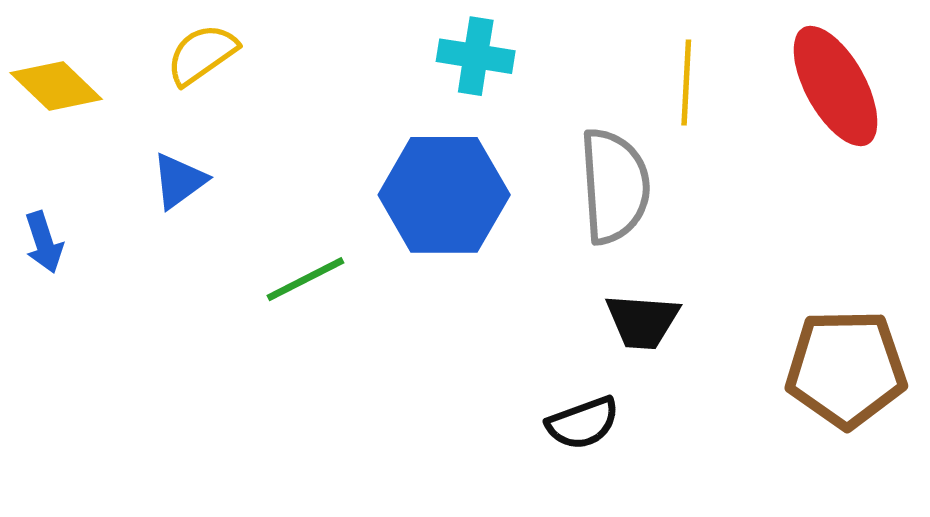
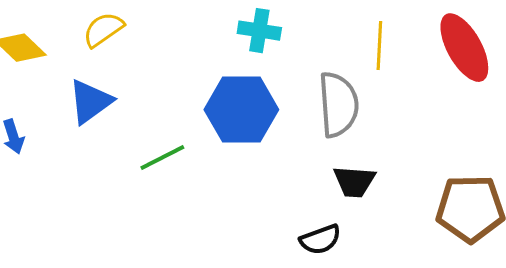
blue triangle: (179, 181) -> (90, 102), size x1.4

